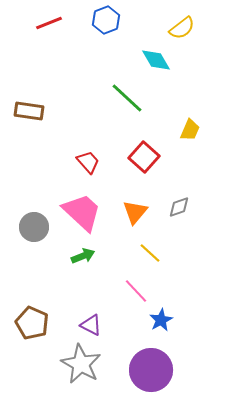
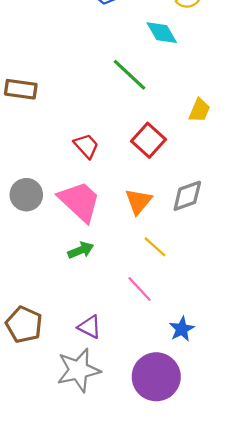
gray diamond: (179, 207) -> (187, 196), size x1.4
gray circle: (34, 227) -> (26, 195), moved
blue star: (161, 320) -> (182, 329), moved
gray star: (81, 364) -> (78, 370), turned 30

